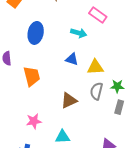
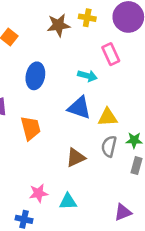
pink rectangle: (98, 15) -> (111, 54), turned 30
blue triangle: (72, 59) -> (79, 108), size x1.5
pink star: (34, 121) -> (38, 193), moved

